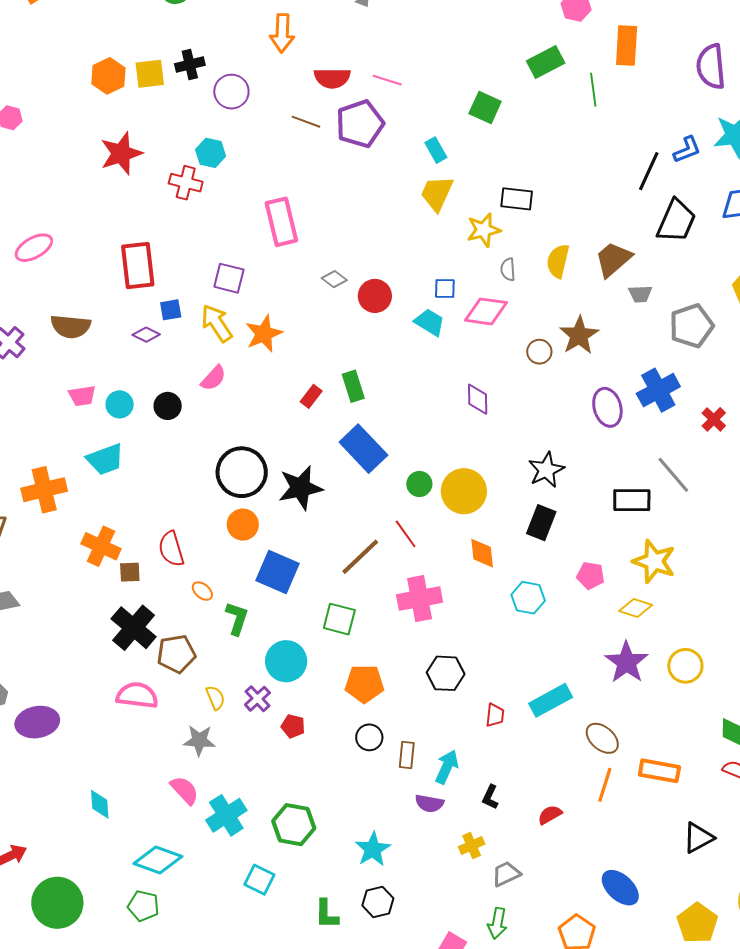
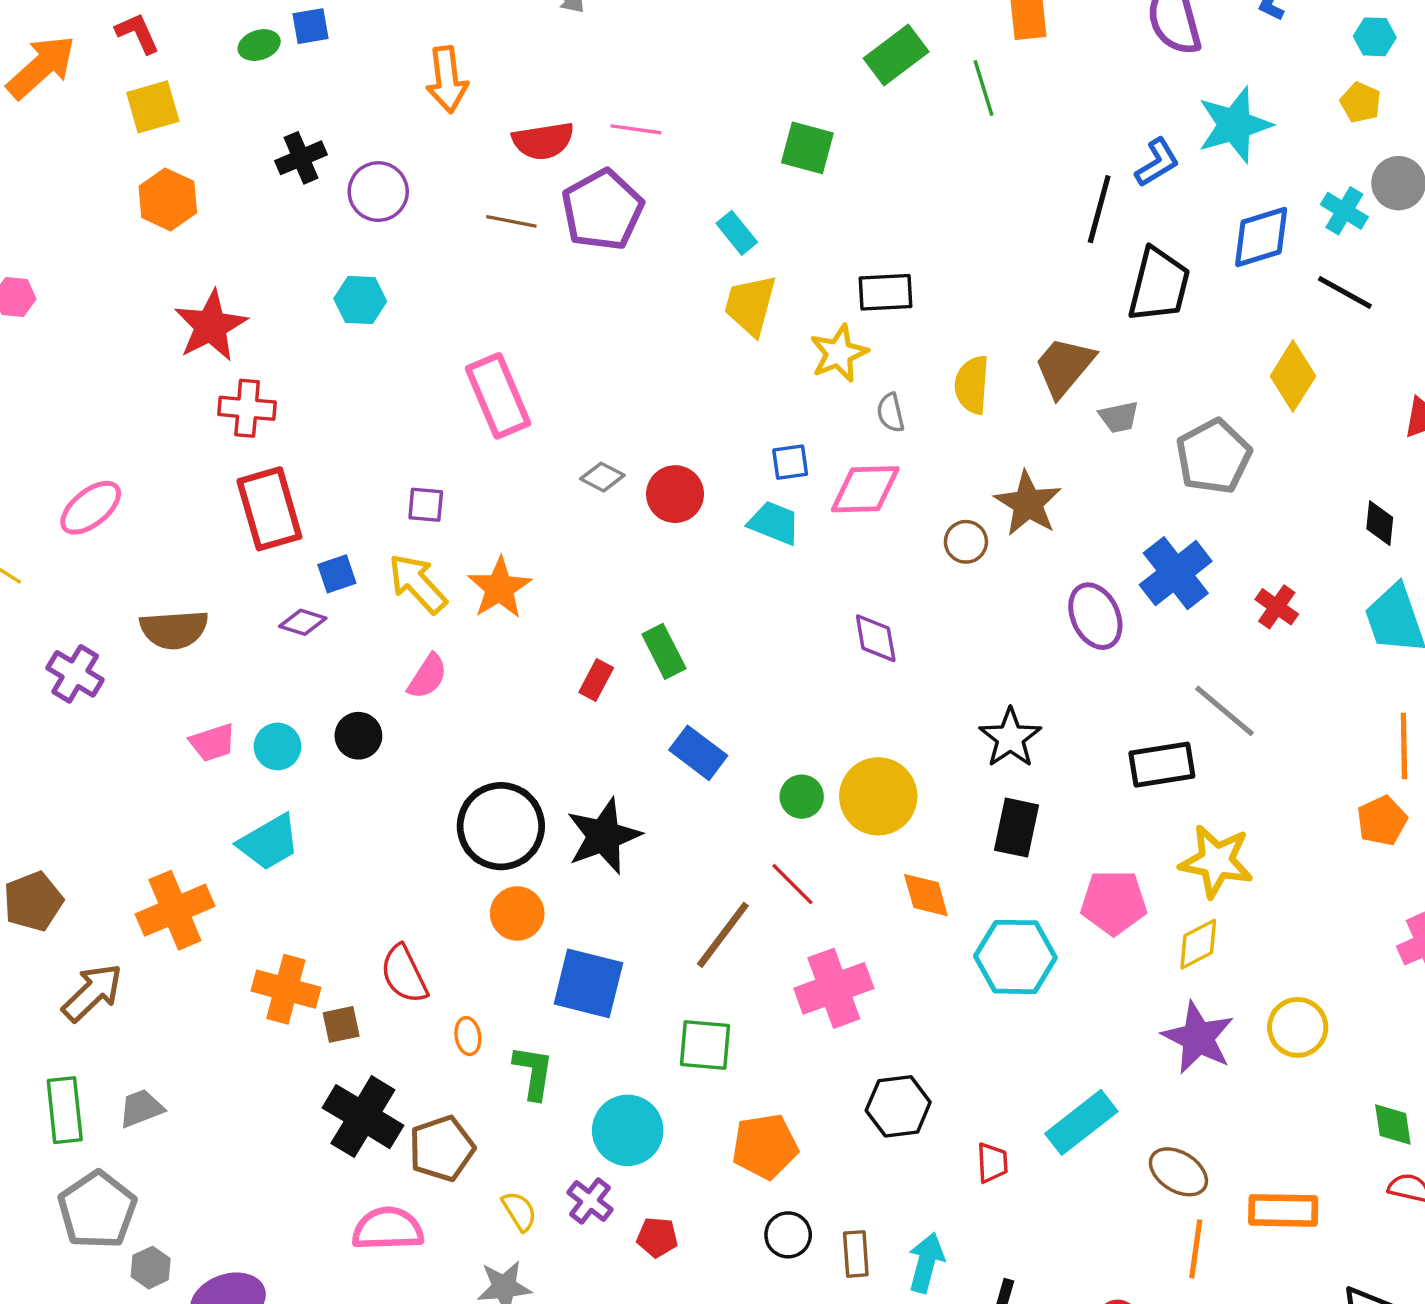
yellow square: (150, 74) -> (153, 107), moved
red cross: (186, 183) -> (247, 408), moved
purple square: (229, 278) -> (426, 505), size x0.7
blue rectangle: (363, 449) -> (698, 753), size x0.7
pink pentagon: (591, 575) -> (1114, 902), size x1.4
orange ellipse: (202, 591) -> (468, 1036), turned 50
cyan hexagon: (528, 598) -> (1015, 957), size x1.4
yellow diamond: (636, 608) -> (1198, 944), turned -36

